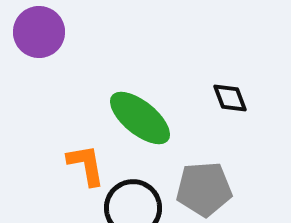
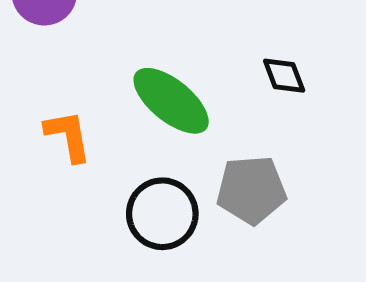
orange L-shape: (86, 165) -> (68, 136), moved

